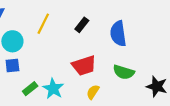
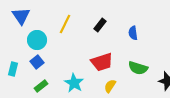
blue semicircle: (118, 34) -> (133, 33), size x0.6
blue square: (12, 66) -> (37, 62), turned -32
green rectangle: (30, 89) -> (41, 86), moved

